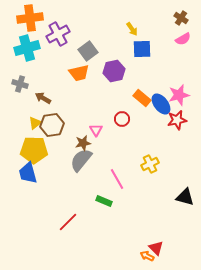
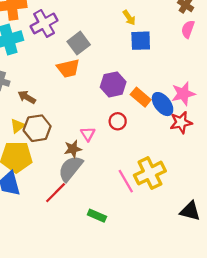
pink semicircle: (183, 39) -> (188, 29), turned 140
purple hexagon: (114, 71) -> (113, 84), moved
yellow cross: (150, 164) -> (150, 173), size x1.5
pink line: (117, 179) -> (126, 181), moved
red line: (68, 222) -> (56, 193), moved

